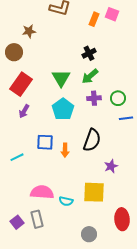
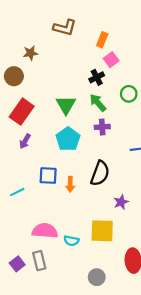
pink square: (112, 14) -> (111, 60), moved, turned 32
green arrow: (90, 76) -> (98, 103), turned 90
green circle: (118, 98) -> (129, 94), moved

